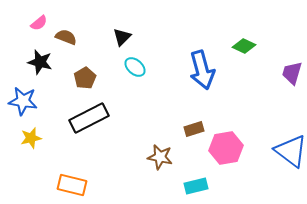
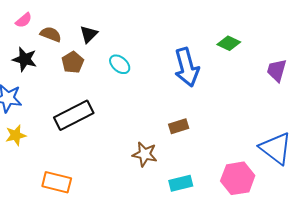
black triangle: (122, 37) -> (89, 34), moved
brown pentagon: (85, 78) -> (73, 62), moved
pink hexagon: (226, 148) -> (238, 178), moved

